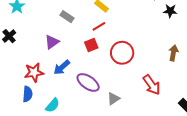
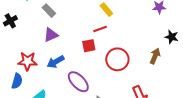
black star: (170, 11) -> (172, 37), moved
gray rectangle: (67, 17) -> (49, 11), moved
brown arrow: (173, 53) -> (155, 56), moved

